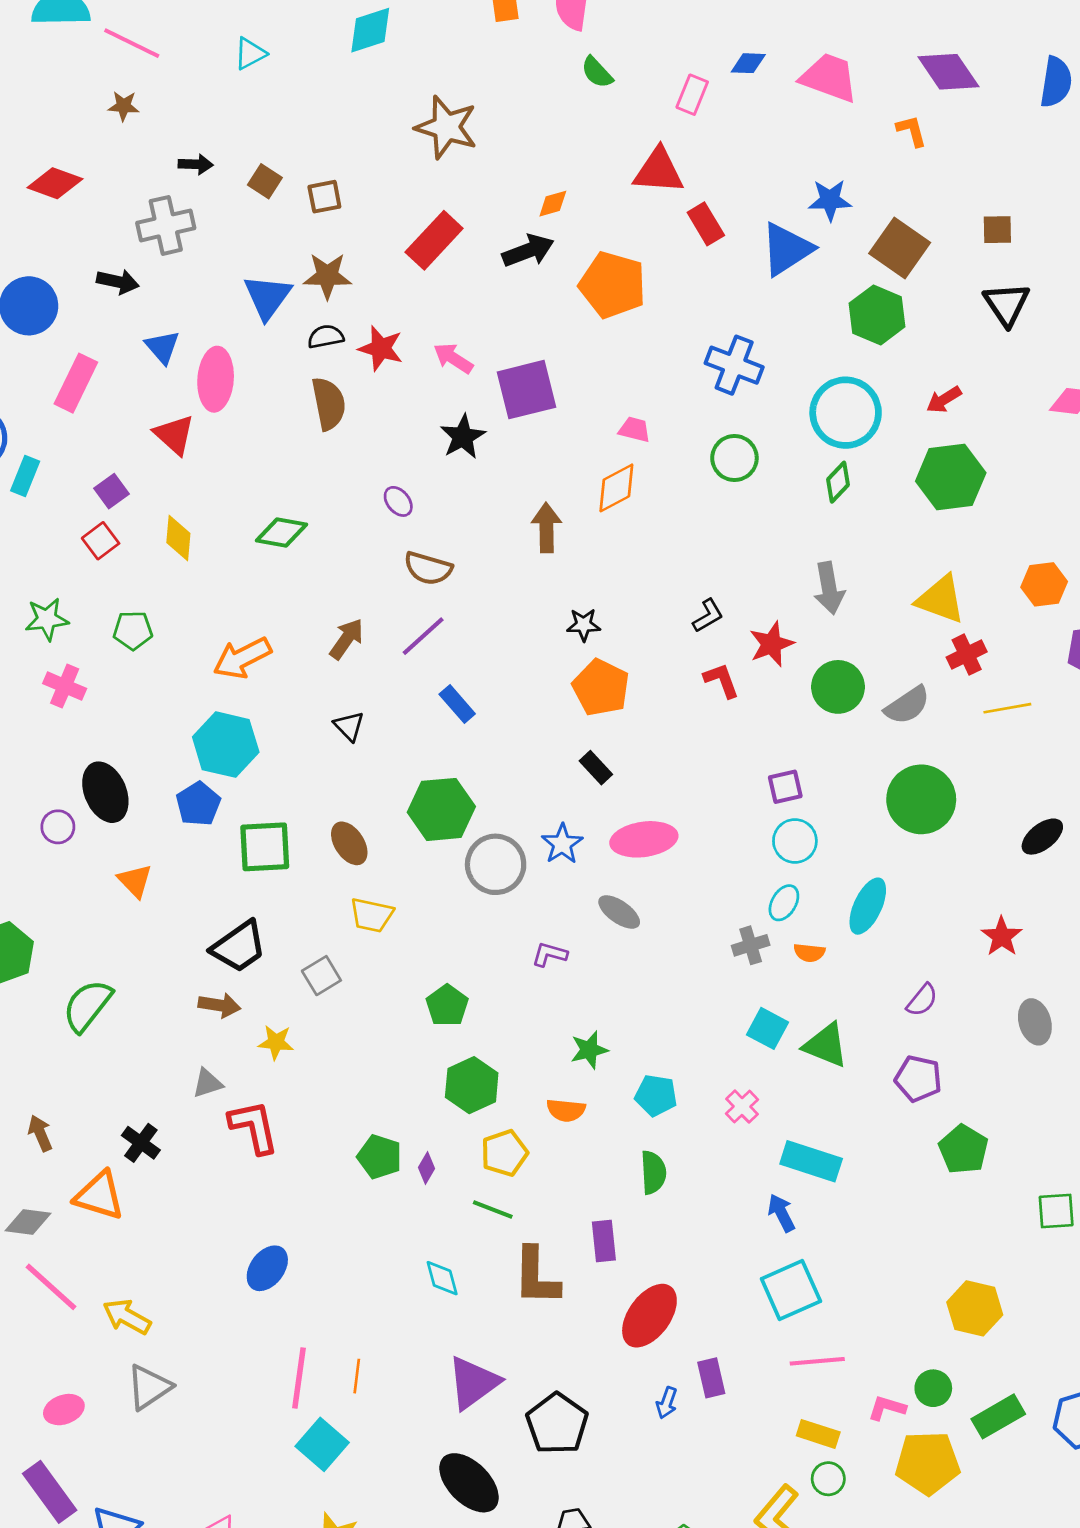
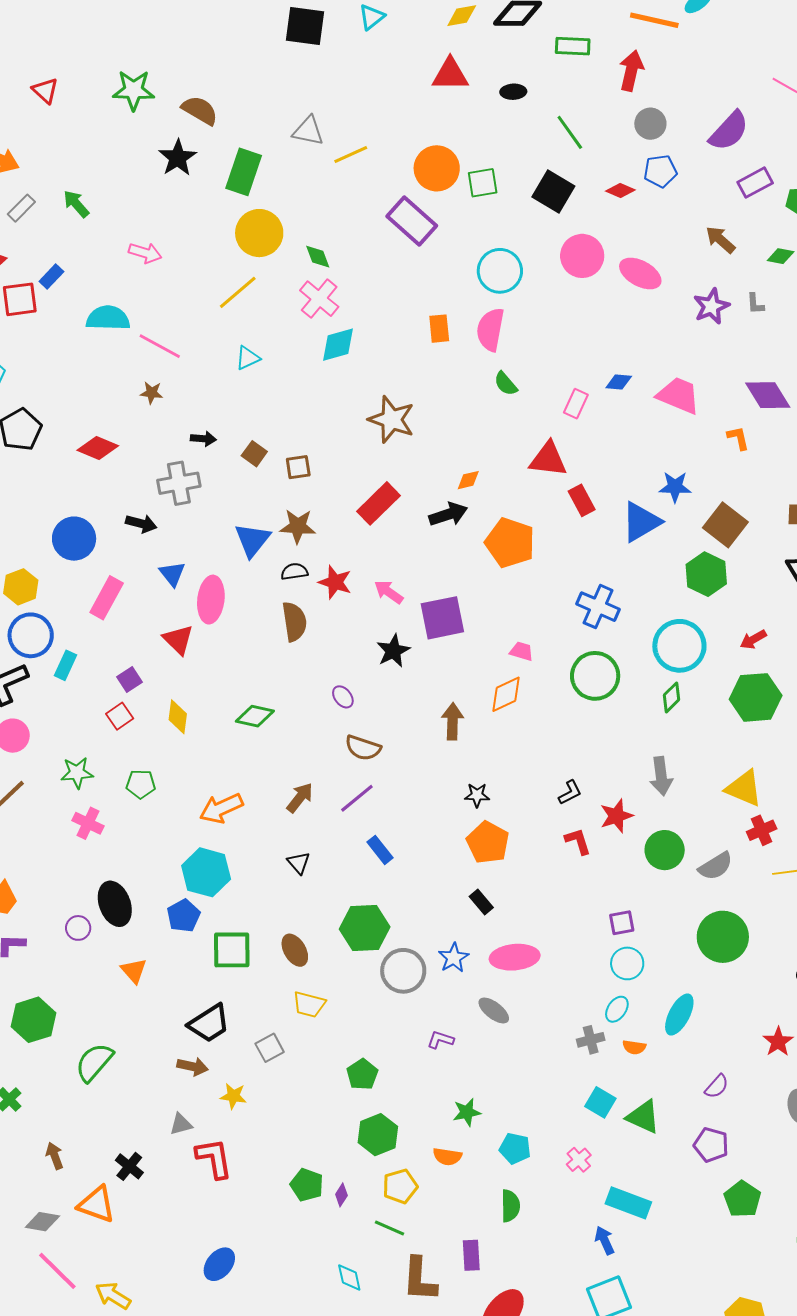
green circle: (734, 458) -> (595, 676), size x1.4

